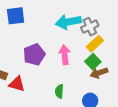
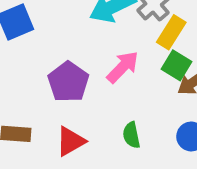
pink arrow: (65, 55) -> (123, 67), turned 66
red triangle: (17, 84) -> (71, 141), moved, turned -30

